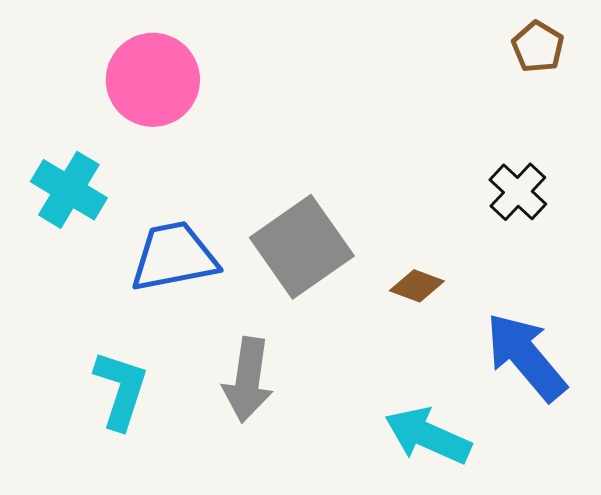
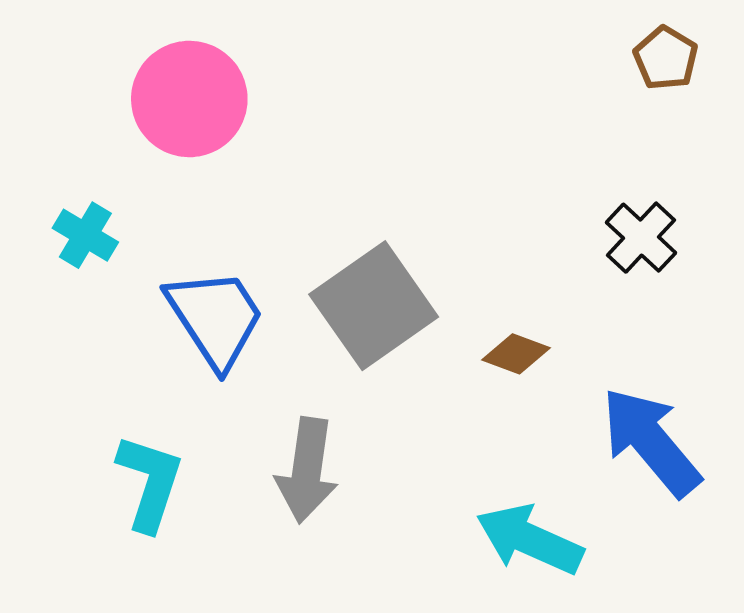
cyan cross: (69, 190) -> (85, 235), size x0.7
blue trapezoid: (174, 257) -> (215, 318), turned 68

